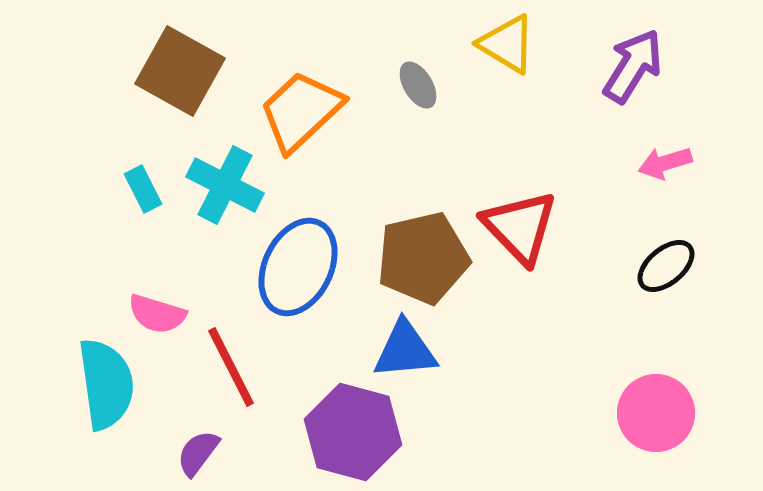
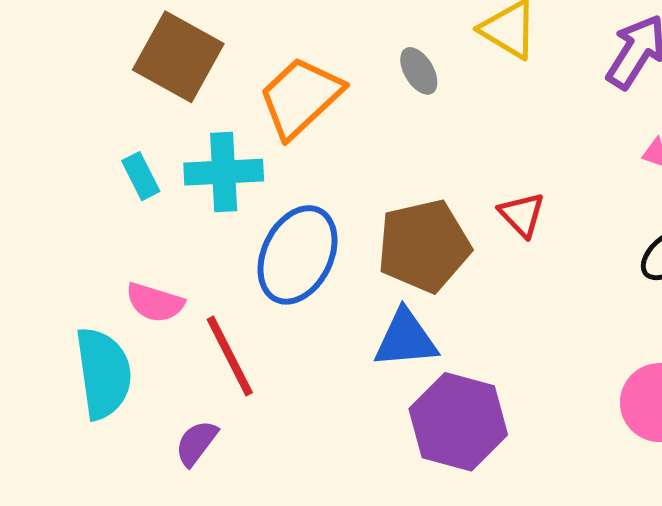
cyan cross: (225, 185) -> (224, 172), turned -30
red triangle: (520, 227) -> (522, 214), size x0.6
purple hexagon: (353, 432) -> (458, 422), moved

